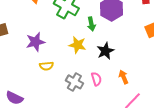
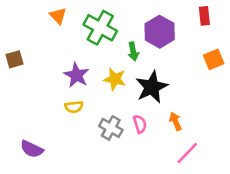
purple star: (35, 42) -> (76, 75), moved, turned -30
black star: (105, 51) -> (152, 87), size x1.4

